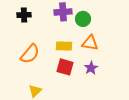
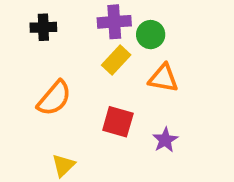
yellow rectangle: (64, 46) -> (116, 60), moved, turned -49
purple star: (91, 68) -> (165, 140), moved

